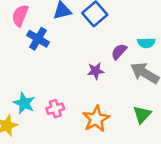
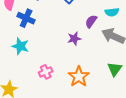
cyan star: (24, 103) -> (20, 46), moved

